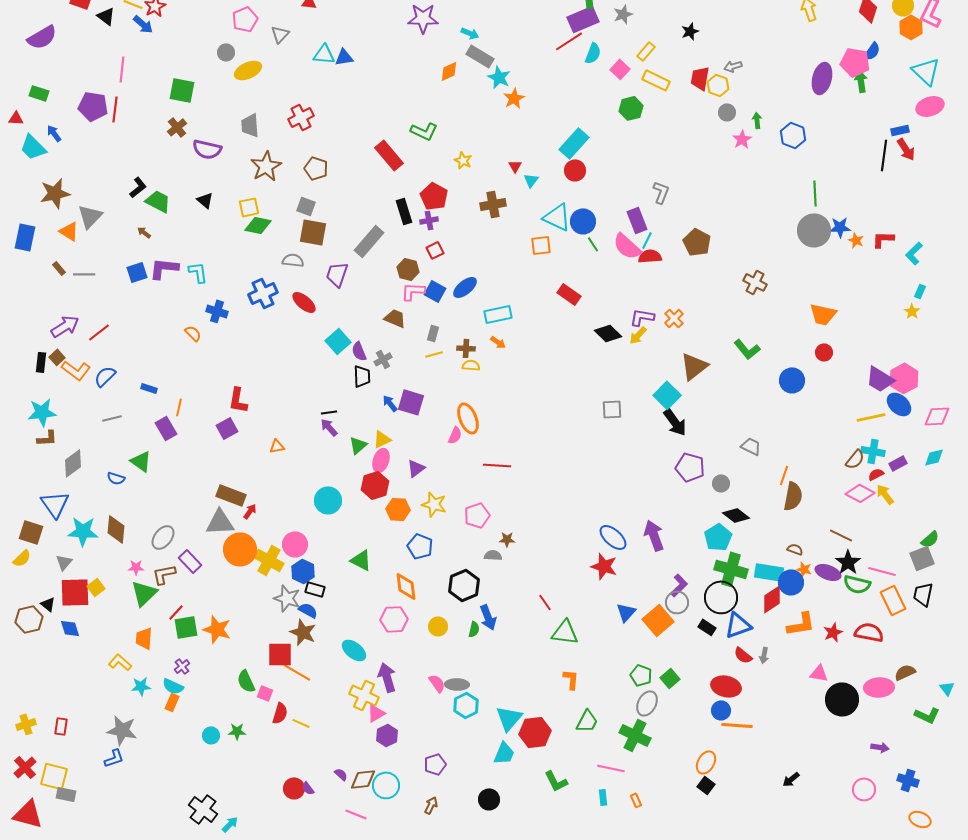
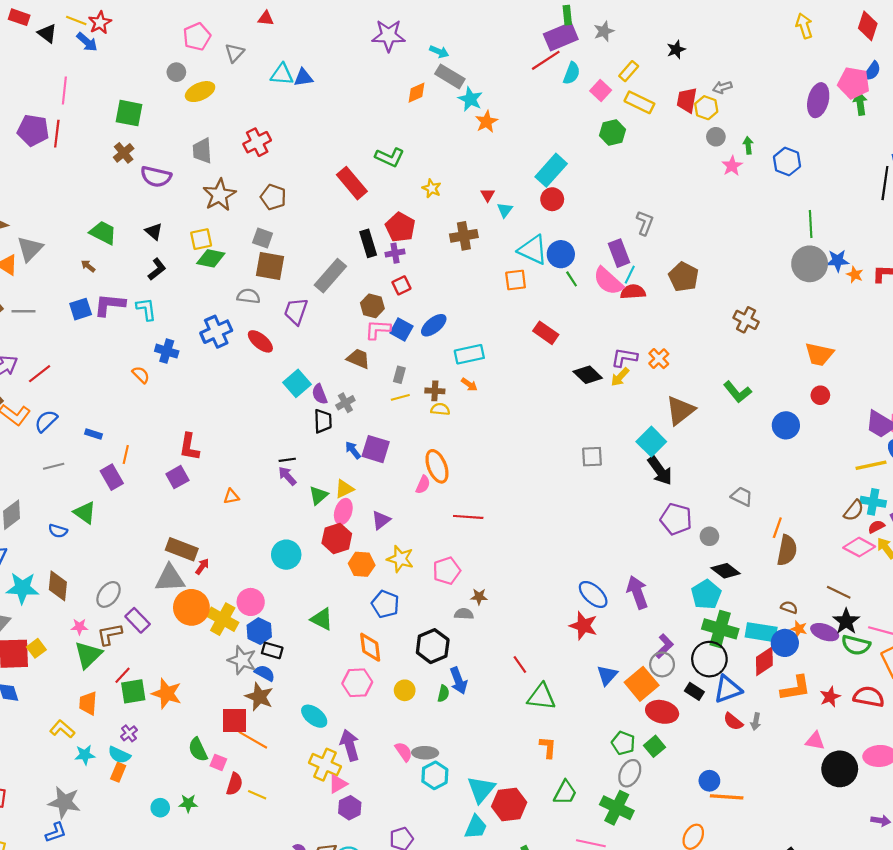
black L-shape: (138, 187) -> (157, 269), moved
red ellipse: (726, 686) -> (662, 712), moved

